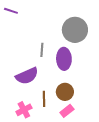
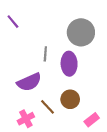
purple line: (11, 11) -> (13, 22), moved, turned 32
brown line: (44, 99) -> (47, 107), turned -42
pink rectangle: (67, 111) -> (92, 120), moved

